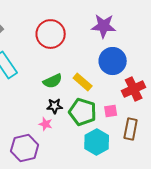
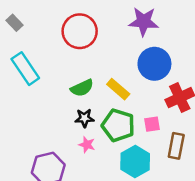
pink star: (46, 124) -> (87, 145), moved

